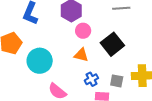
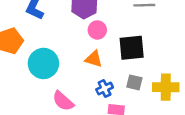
black square: (112, 44) -> (132, 48), turned 30
gray square: (117, 81) -> (134, 82), moved

